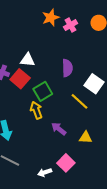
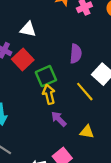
white triangle: (28, 60) -> (28, 29), moved
yellow arrow: (36, 110) -> (49, 94), moved

